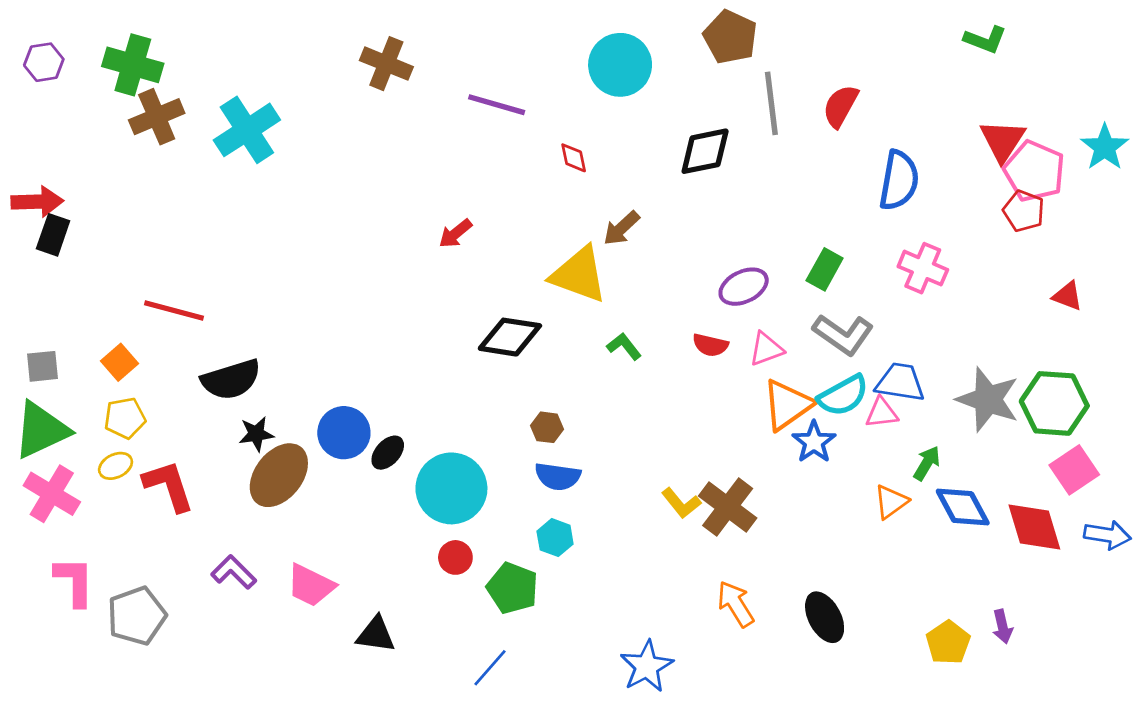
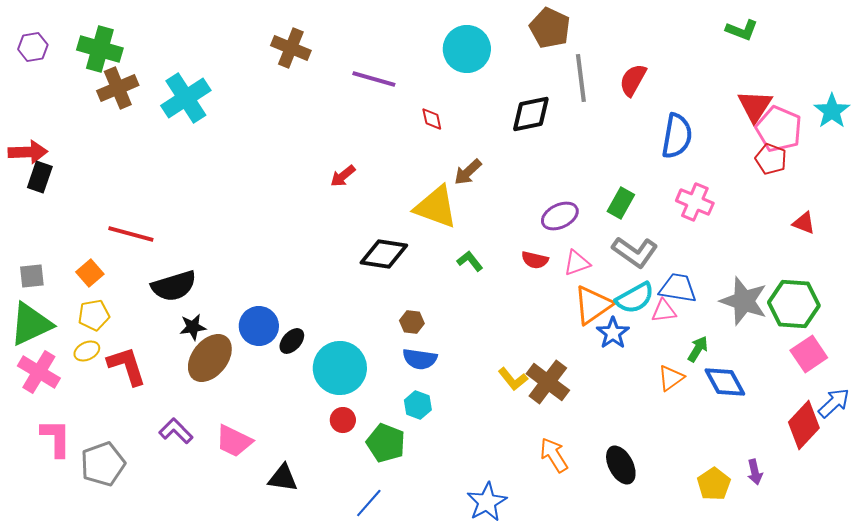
red diamond: (1034, 527) -> (804, 425), moved, turned 60
blue arrow: (1107, 535) -> (834, 403), turned -52

